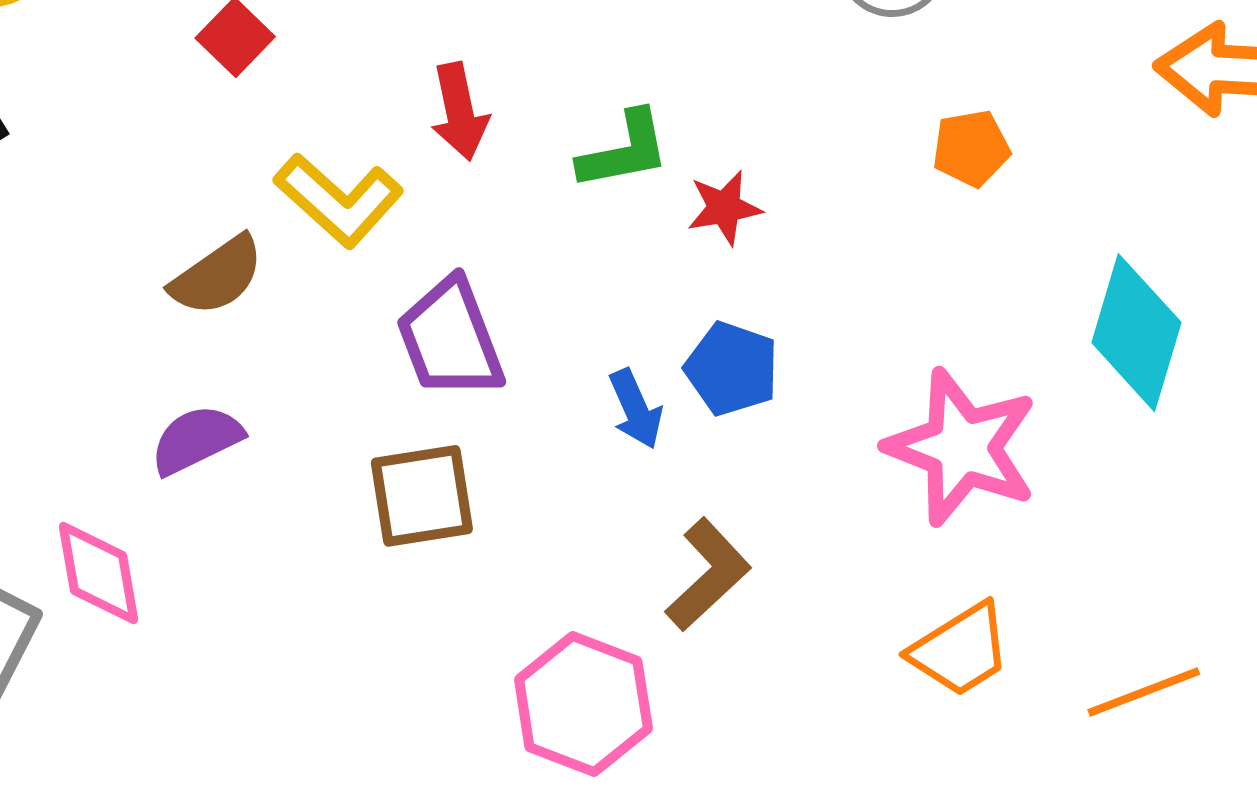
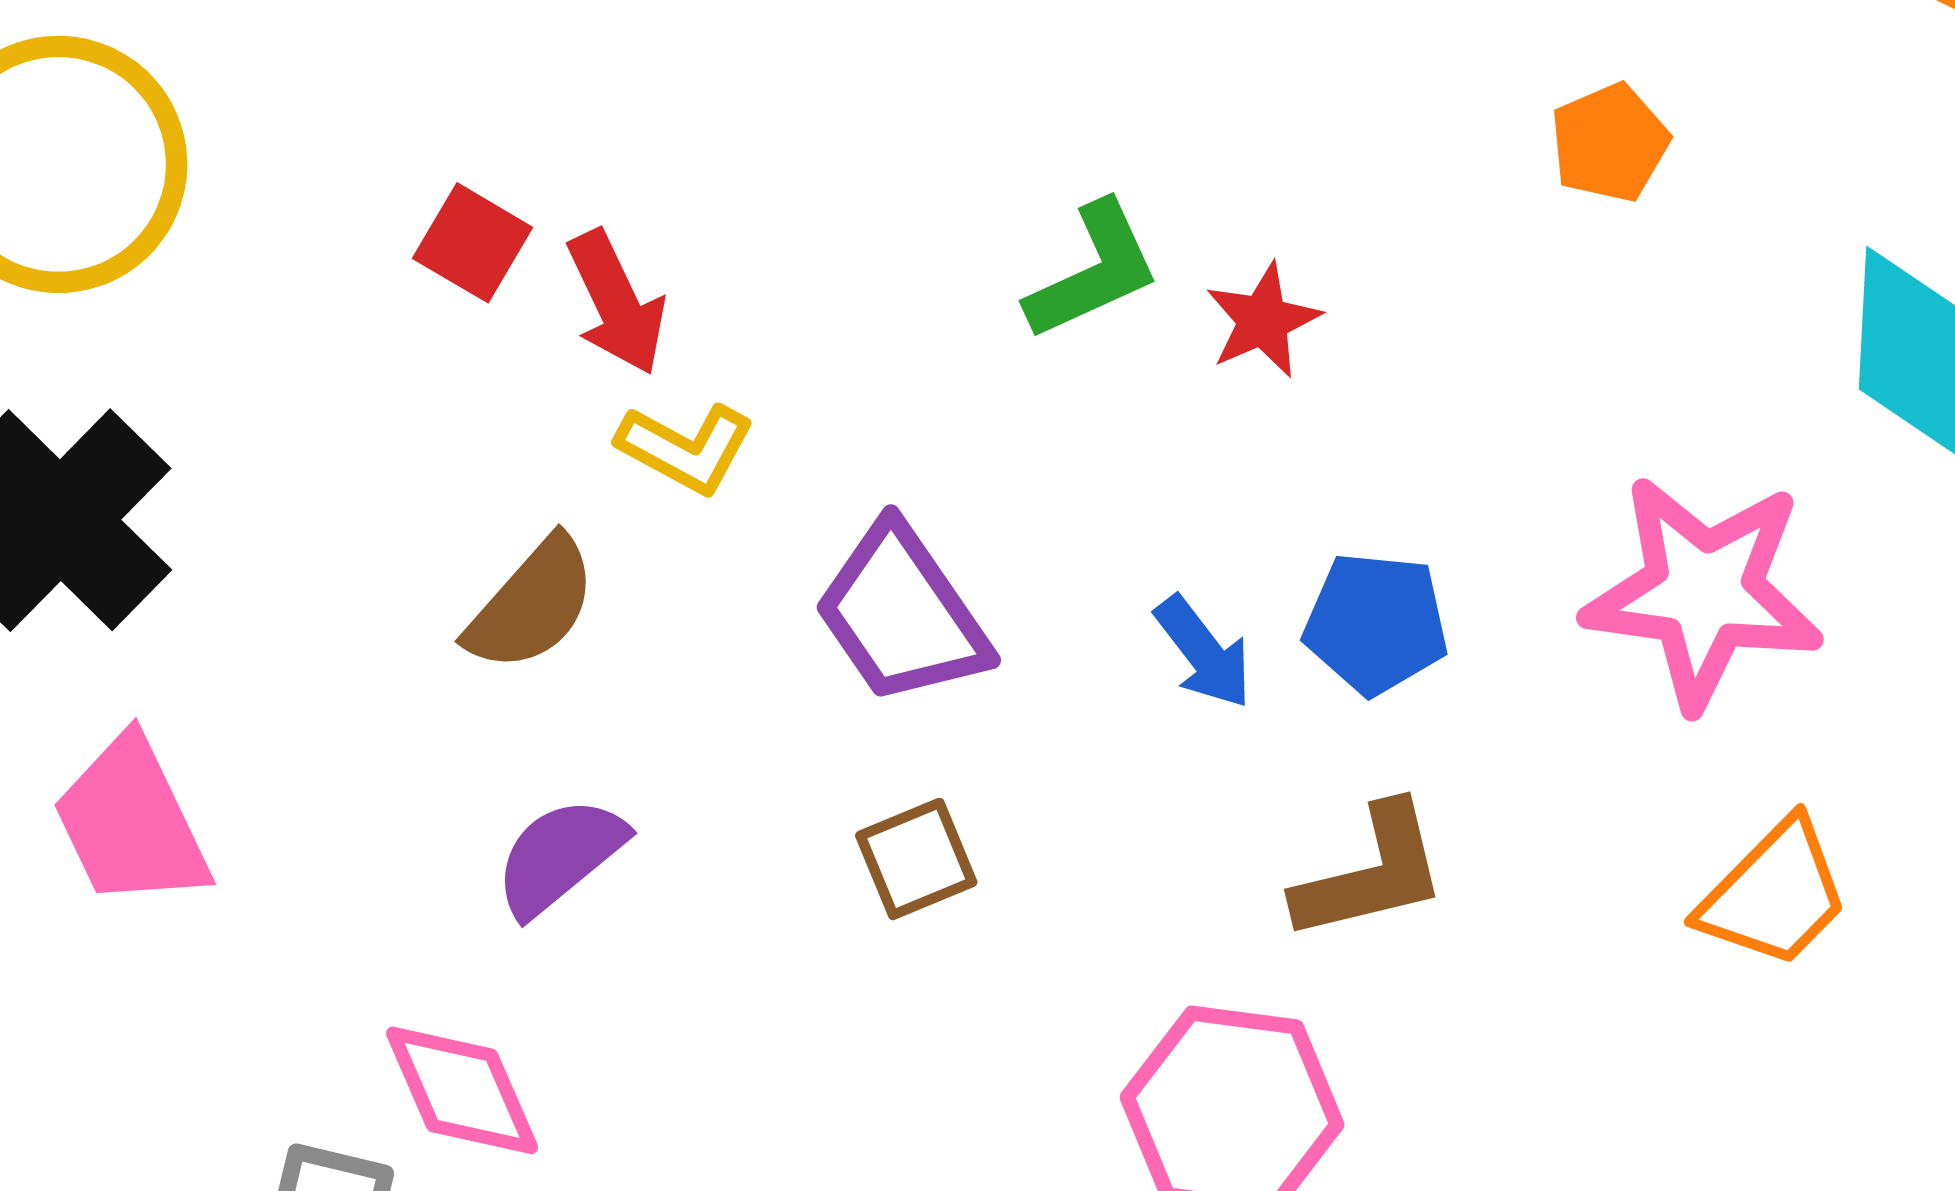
red arrow: (459, 112) -> (616, 303), moved
yellow L-shape: (339, 200) -> (686, 448), size x0.7
blue pentagon: (732, 369) -> (1376, 623), moved
brown square: (422, 496) -> (916, 859), size x0.7
brown L-shape: (708, 575) -> (1371, 873), turned 43

